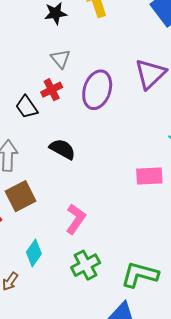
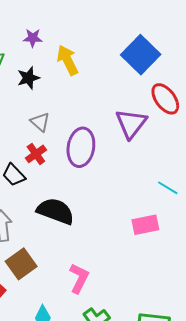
black semicircle: (62, 149) -> (56, 211), size x1.4

